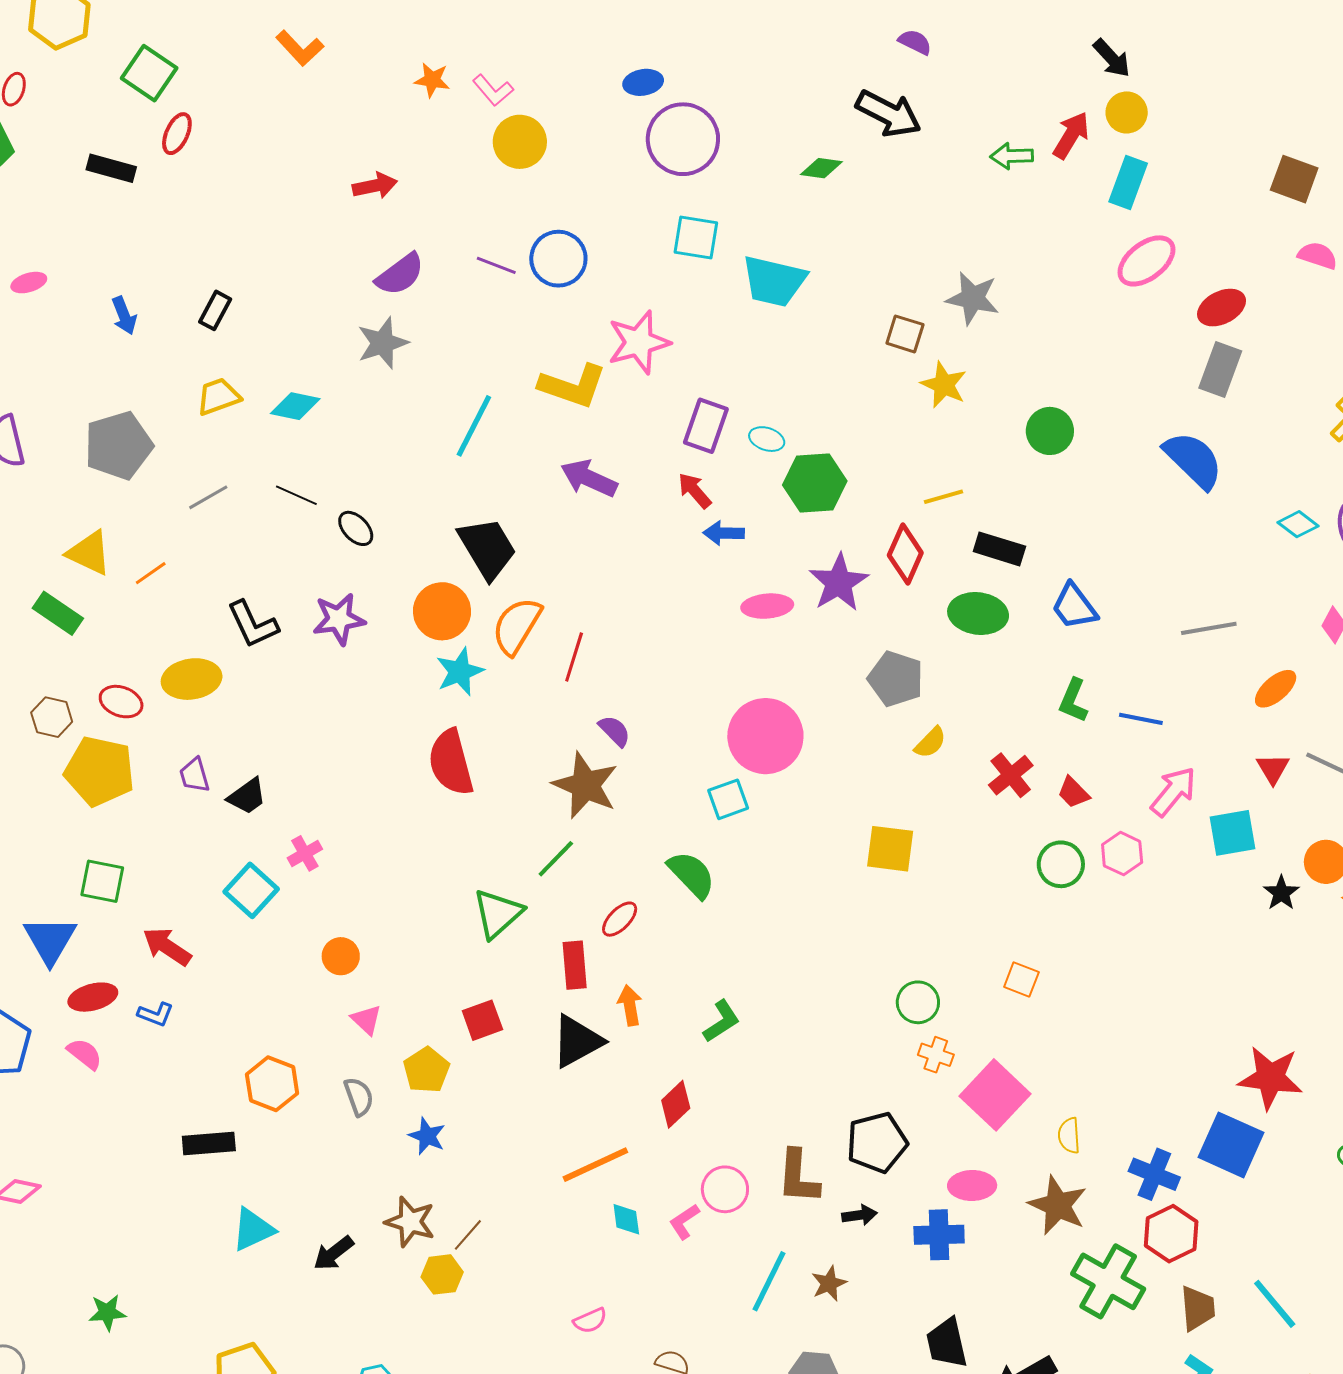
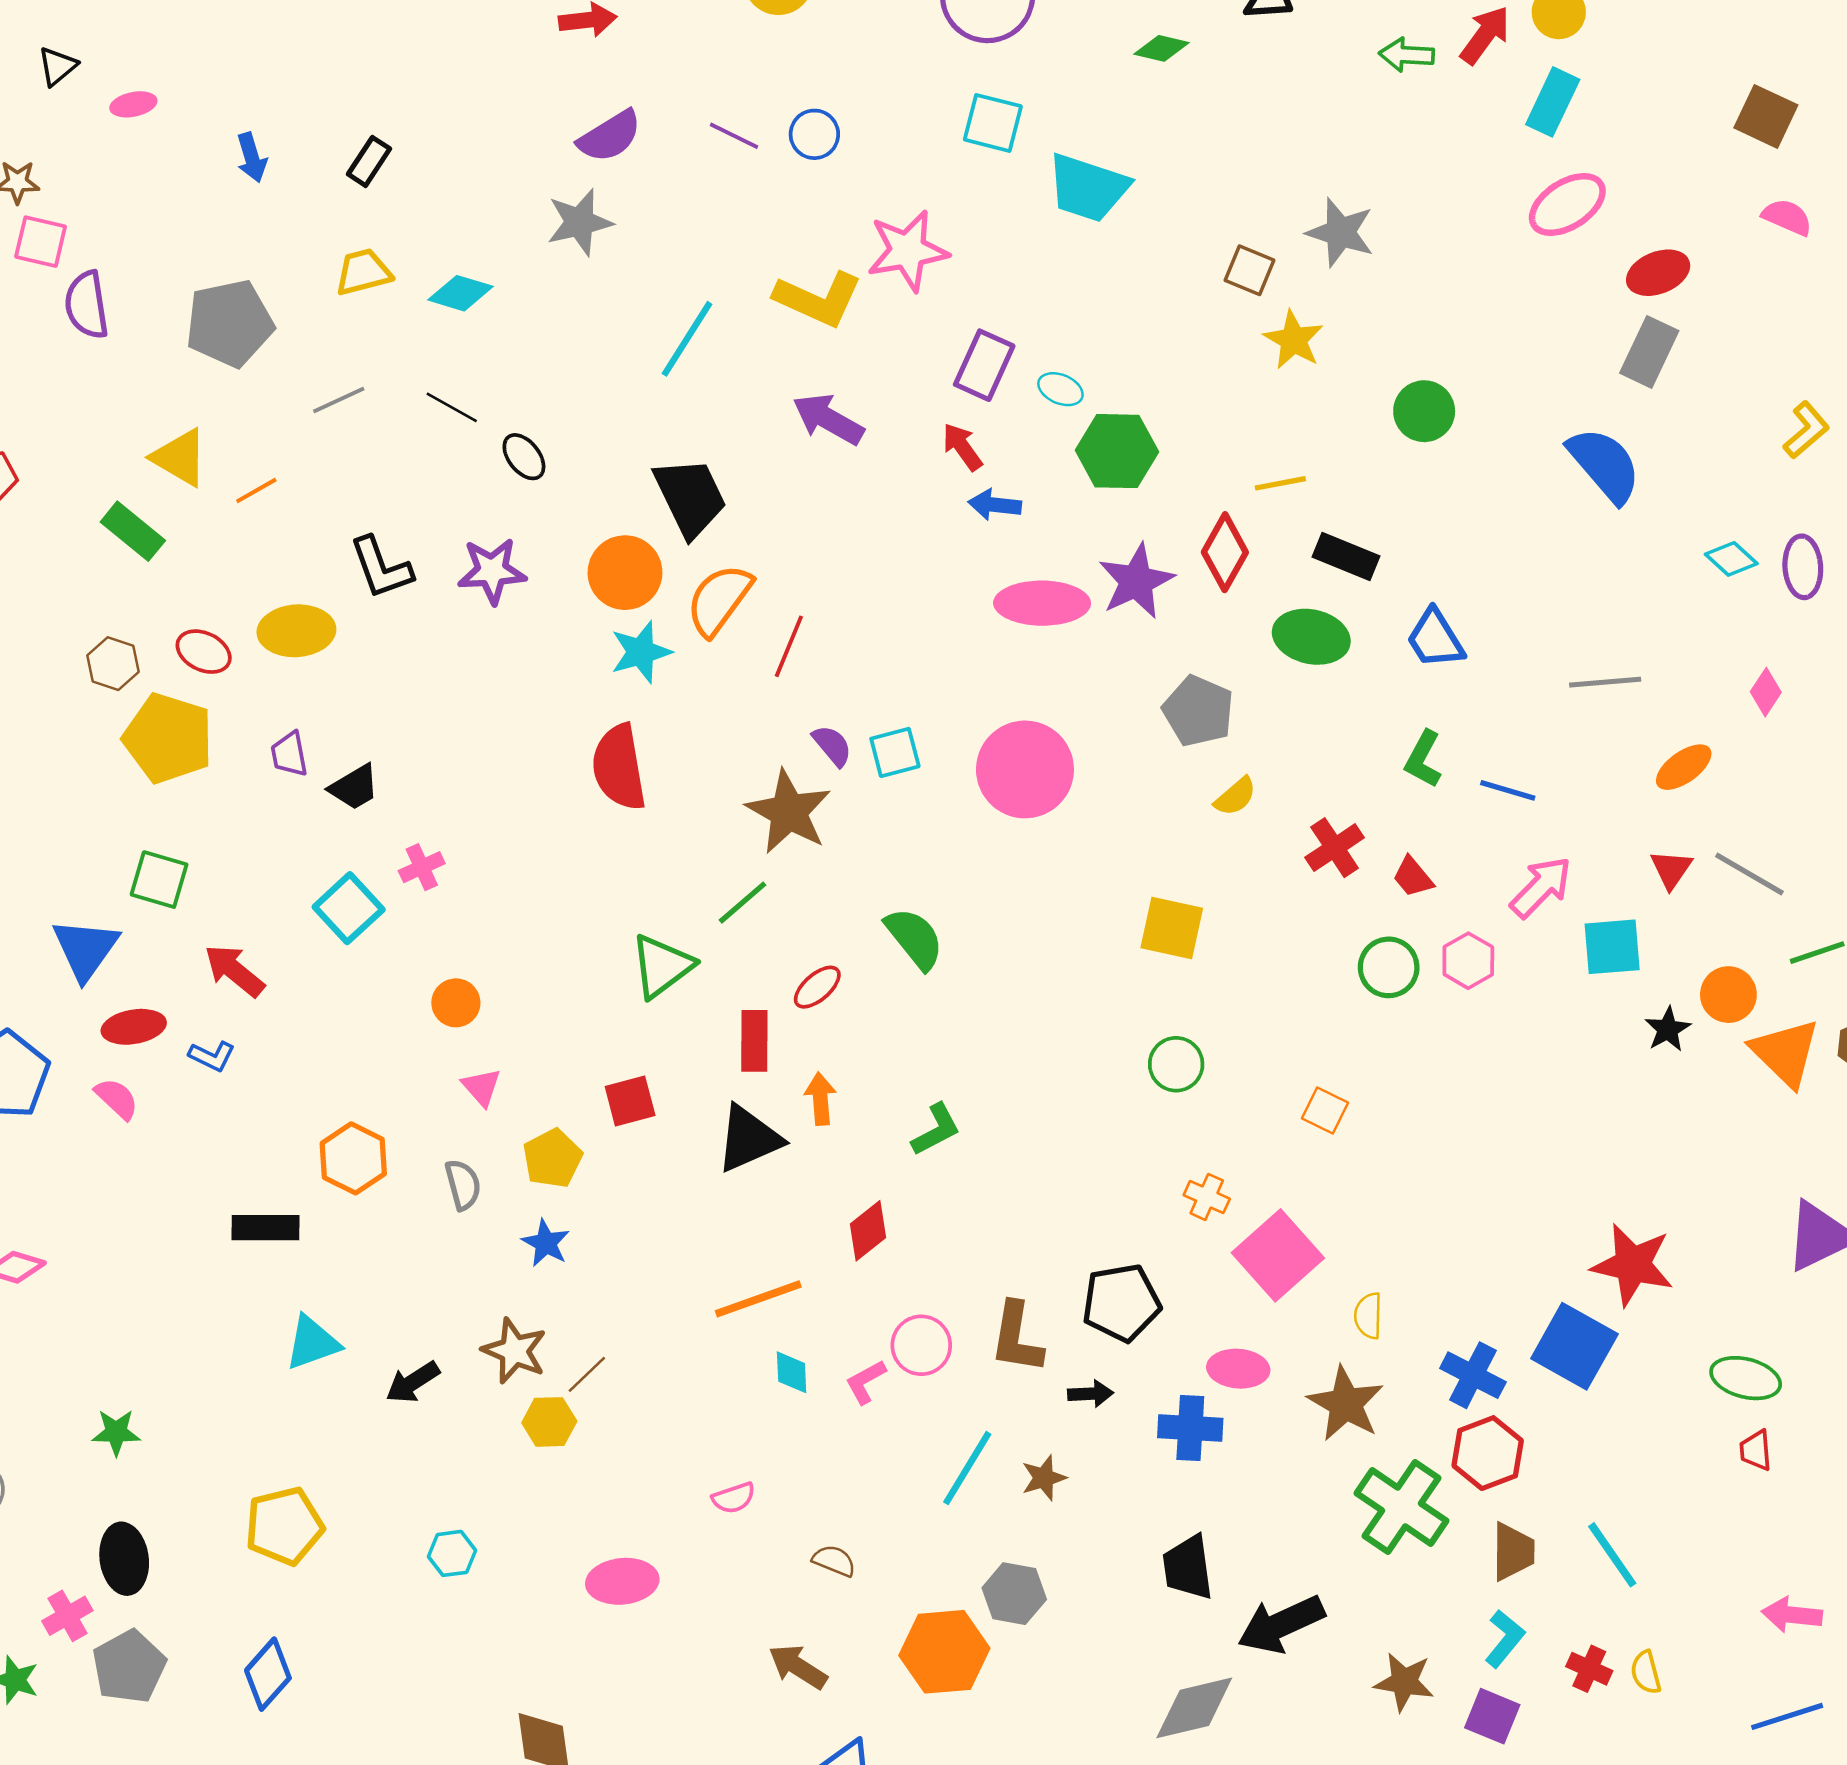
blue circle: (558, 259) -> (814, 134), size x0.7
pink ellipse: (767, 606) -> (1042, 603), size x1.4
cyan square: (728, 799) -> (895, 752), moved
green circle: (918, 1002) -> (1176, 1064), moved

